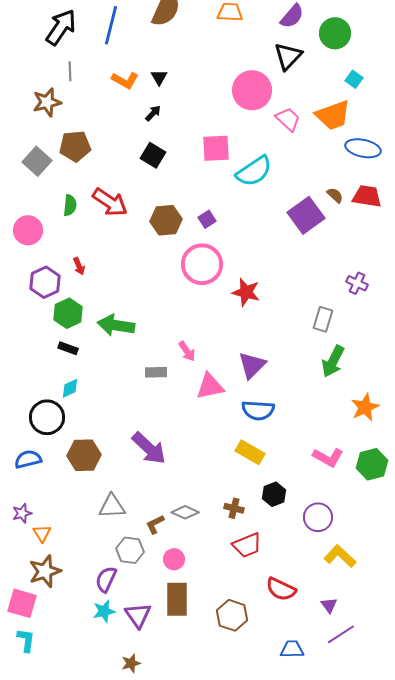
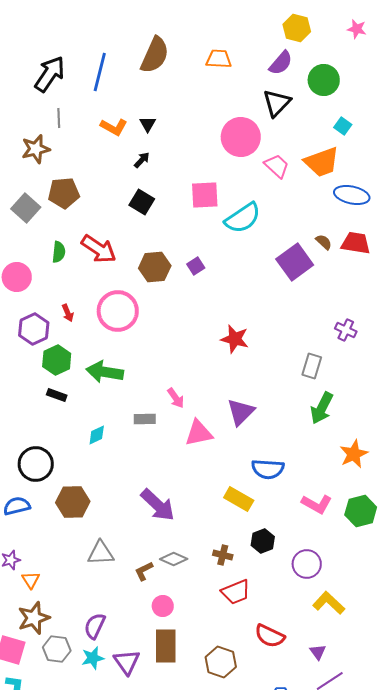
pink circle: (202, 264) -> (118, 311), moved
cyan diamond: (70, 388) -> (97, 435), moved
blue semicircle: (258, 410) -> (268, 469), moved
purple arrow: (149, 448) -> (158, 505), moved
gray hexagon: (130, 550) -> (57, 649), moved

